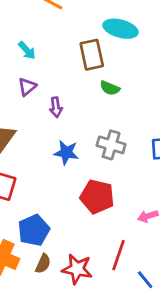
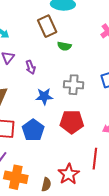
blue pentagon: (34, 230) -> (33, 130), moved
brown semicircle: (43, 264) -> (46, 184), moved
red star: (77, 269) -> (69, 174), turned -30

